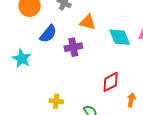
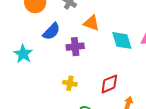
yellow cross: (56, 101) -> (70, 83), moved

